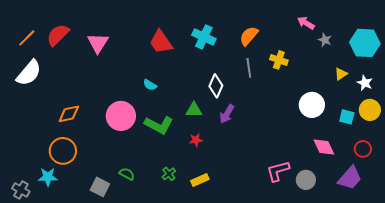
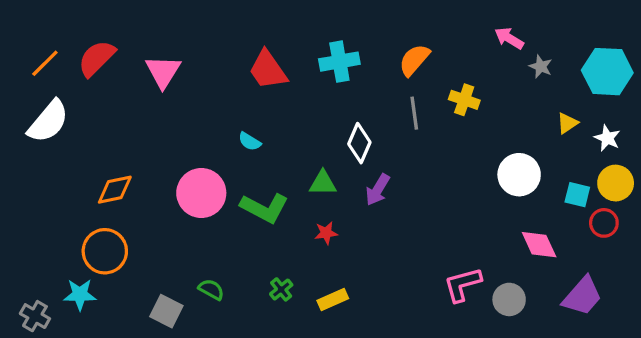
cyan cross: (204, 37) -> (339, 62), turned -35
red circle: (363, 149) -> (604, 223), moved

